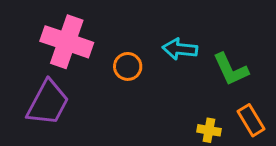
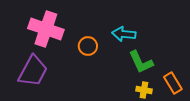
green L-shape: (231, 69) -> (141, 62), moved

